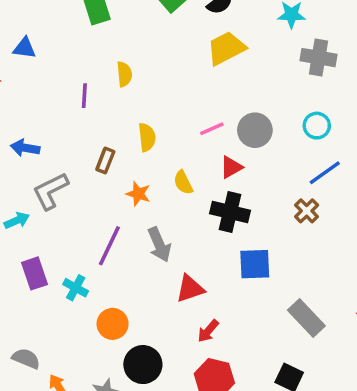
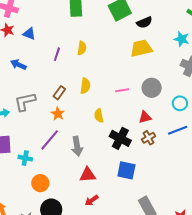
blue triangle: (24, 48) -> (29, 34), moved
gray circle: (255, 130) -> (152, 88), moved
blue arrow: (25, 148) -> (18, 65), moved
red triangle: (231, 167) -> (145, 117), moved
orange star: (138, 194) -> (58, 114), moved
brown cross: (307, 211) -> (149, 138), moved
cyan cross: (76, 288) -> (25, 158), turned -32

